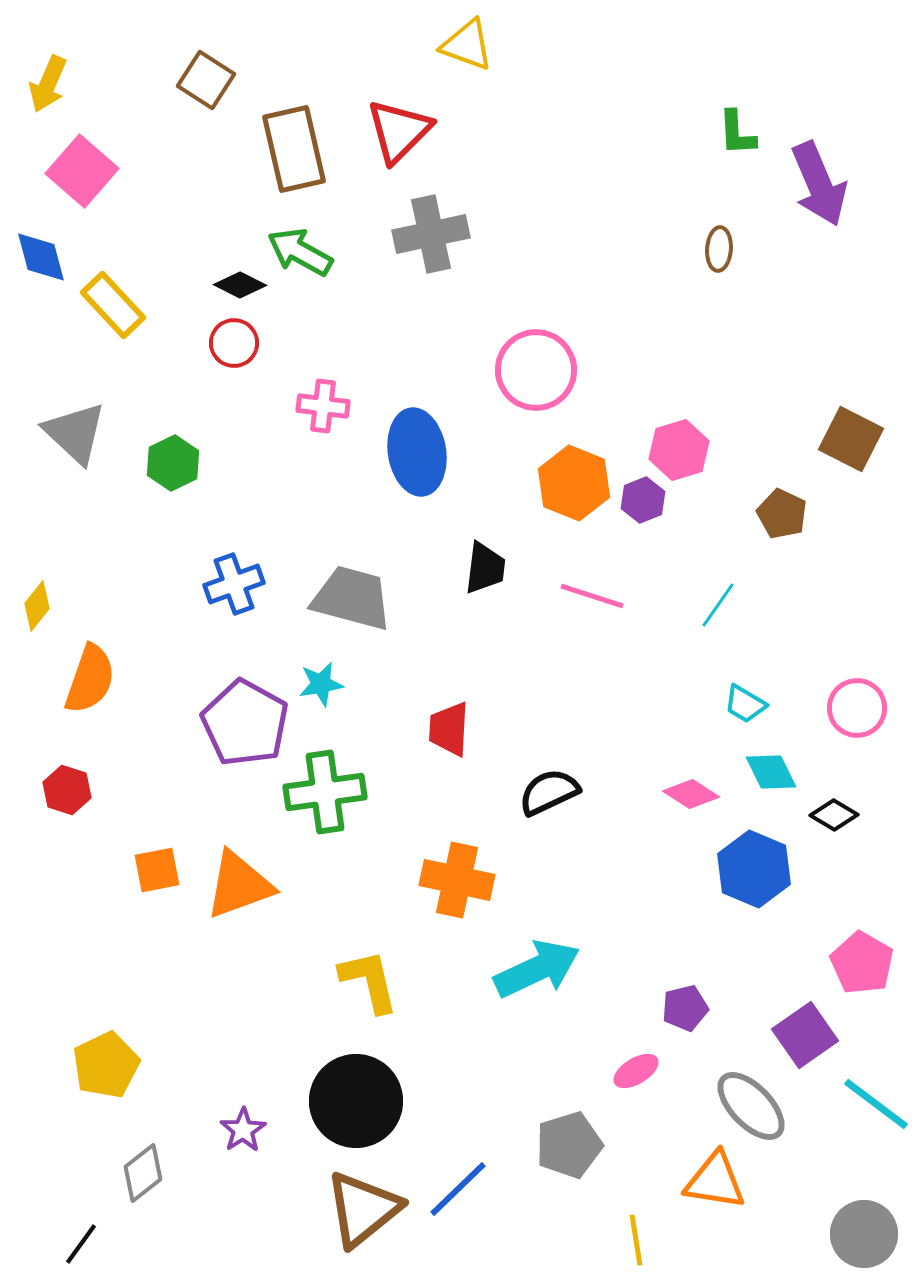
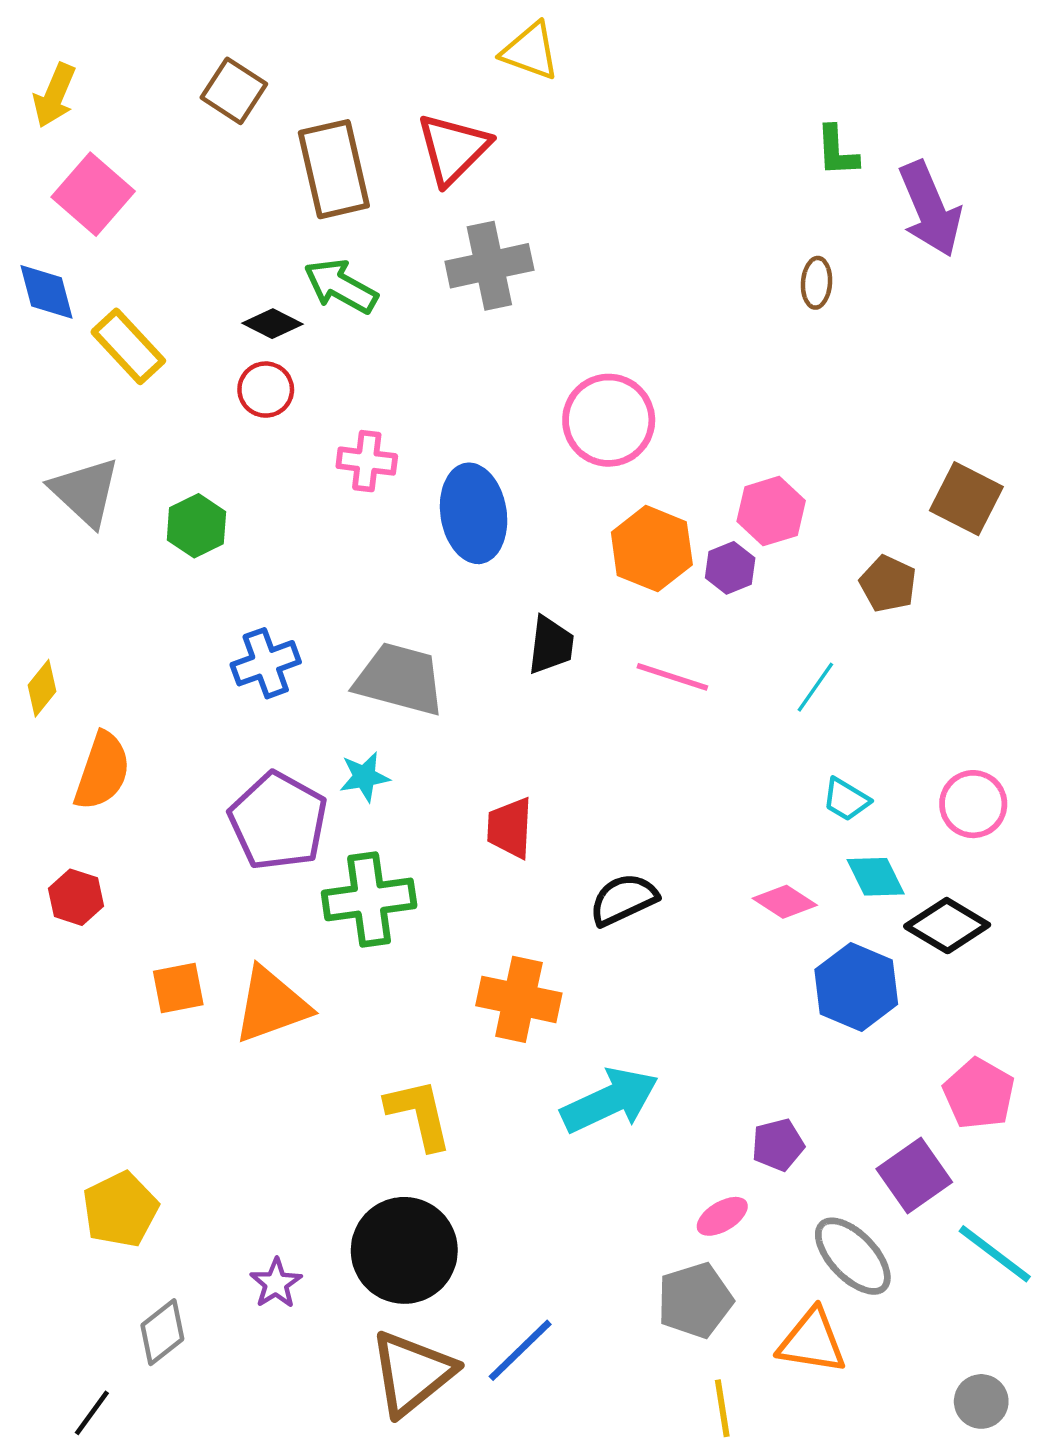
black diamond: (834, 815) -> (947, 926), size x1.5
gray pentagon: (569, 1145) -> (695, 1300), moved
gray circle: (864, 1234) -> (981, 1401), size x0.7

